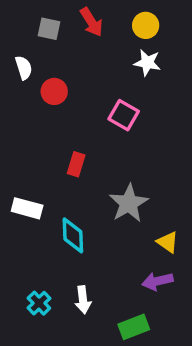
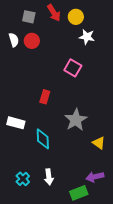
yellow circle: (146, 25) -> (76, 17), moved
red circle: (54, 91) -> (32, 41), moved
purple arrow: (157, 281) -> (95, 177), moved

